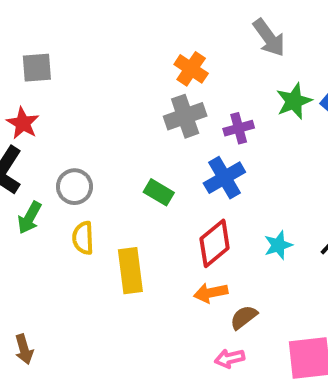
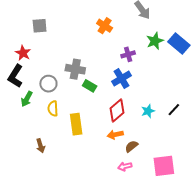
gray square: (37, 68) -> (40, 26), moved
gray cross: (185, 116) -> (75, 69), moved, turned 30
brown arrow: (24, 349) -> (40, 146), moved

